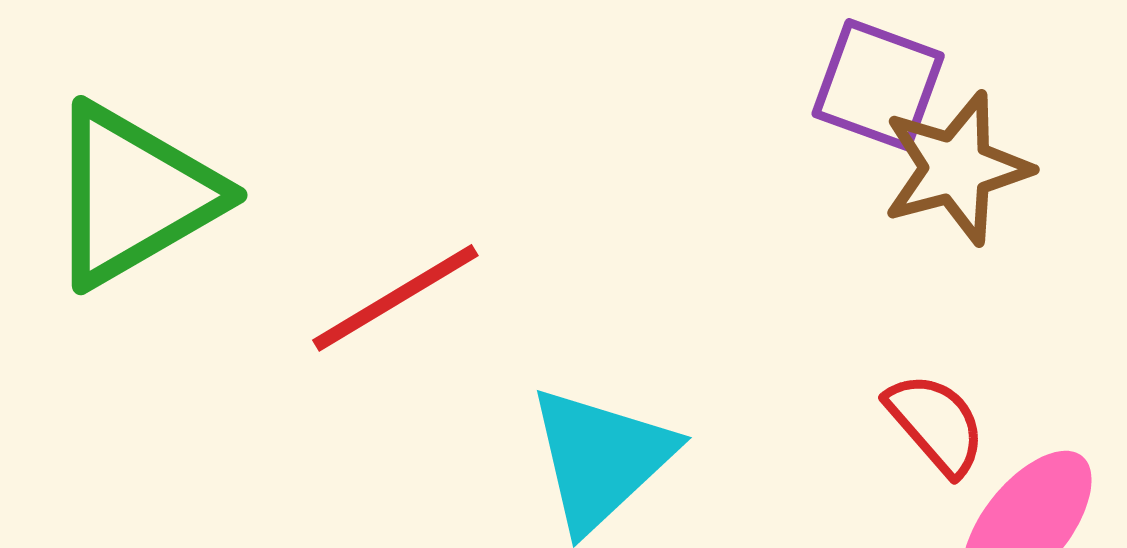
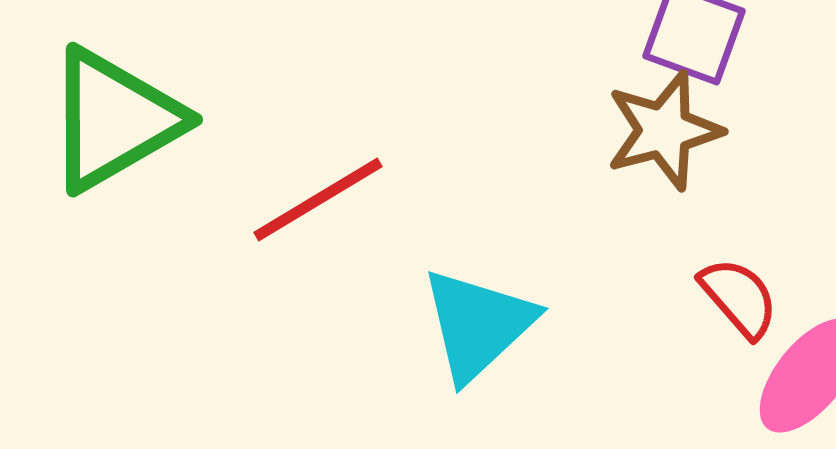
brown star: (956, 168) -> (664, 131), moved

